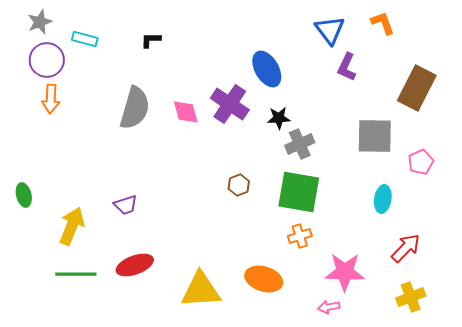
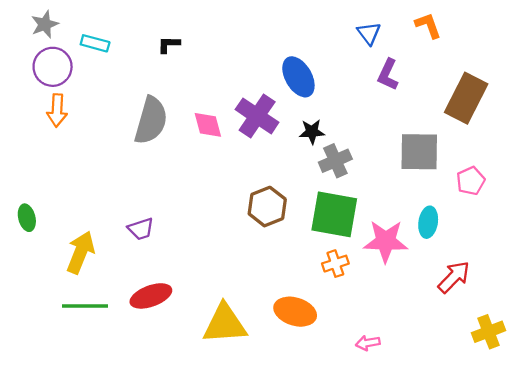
blue triangle: (330, 30) -> (369, 33), size x0.7
brown hexagon: (239, 185) -> (267, 207), size x1.6
pink star: (345, 272) -> (386, 241), moved
yellow cross: (411, 297) -> (489, 332), moved

